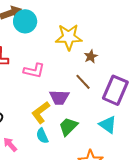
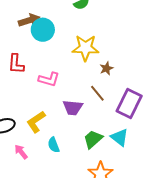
yellow L-shape: (41, 113) -> (36, 122), moved
green trapezoid: (68, 126) -> (93, 139), moved

